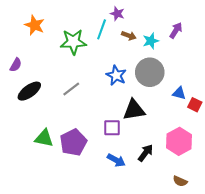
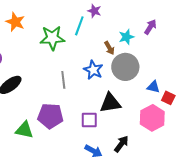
brown arrow: (129, 36) -> (109, 48), moved, turned 40
gray line: (71, 89) -> (63, 80), moved, turned -60
pink hexagon: (179, 141) -> (152, 118), moved
purple pentagon: (73, 142) -> (50, 116), moved, turned 30

